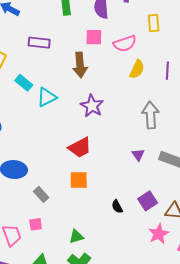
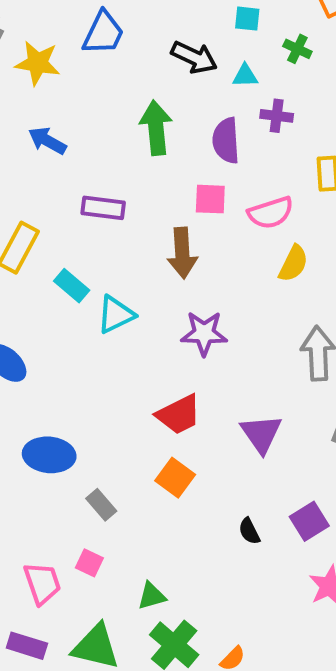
purple star: (92, 106) -> (204, 333), turned -30
purple triangle: (138, 155) -> (261, 434), moved, size x1.6
orange square: (79, 180) -> (175, 478), turned 36
pink square: (36, 224) -> (89, 563), turned 32
green triangle: (76, 237) -> (152, 596), moved

